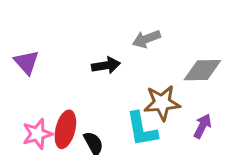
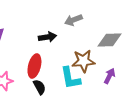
red ellipse: (65, 129) -> (34, 66), moved

